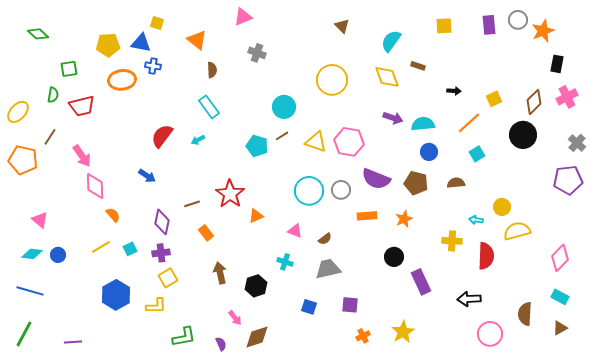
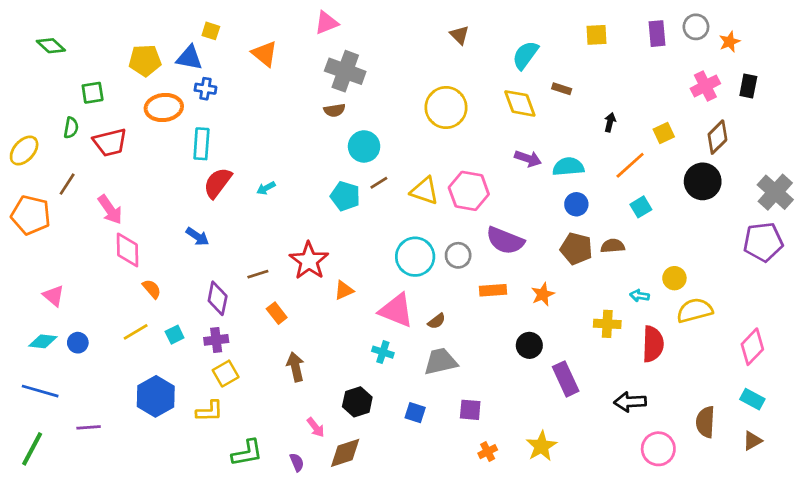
orange star: (543, 31) -> (730, 42), size x0.7
gray cross: (257, 53) -> (345, 71), size x1.6
brown semicircle: (212, 70) -> (334, 110), moved, turned 84
black arrow: (454, 91) -> (610, 122), turned -80
pink cross: (567, 97) -> (705, 86), moved
cyan rectangle: (209, 107) -> (201, 144), moved, turned 40
cyan circle: (284, 107) -> (364, 146), moved
gray cross: (577, 143) -> (775, 192), size x1.5
brown pentagon: (416, 183) -> (576, 249), moved
pink triangle: (295, 231) -> (396, 310), size x1.8
black hexagon: (256, 286) -> (357, 402), moved
purple line: (73, 342) -> (89, 427), moved

